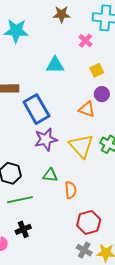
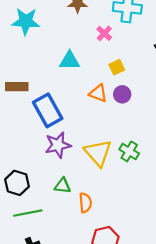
orange triangle: (87, 109) -> (98, 93), moved

